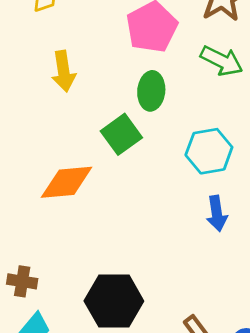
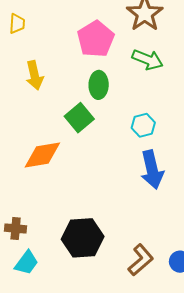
cyan hexagon: (209, 151) -> (143, 125), size x0.7
blue arrow: (217, 213) -> (152, 170), size x1.5

